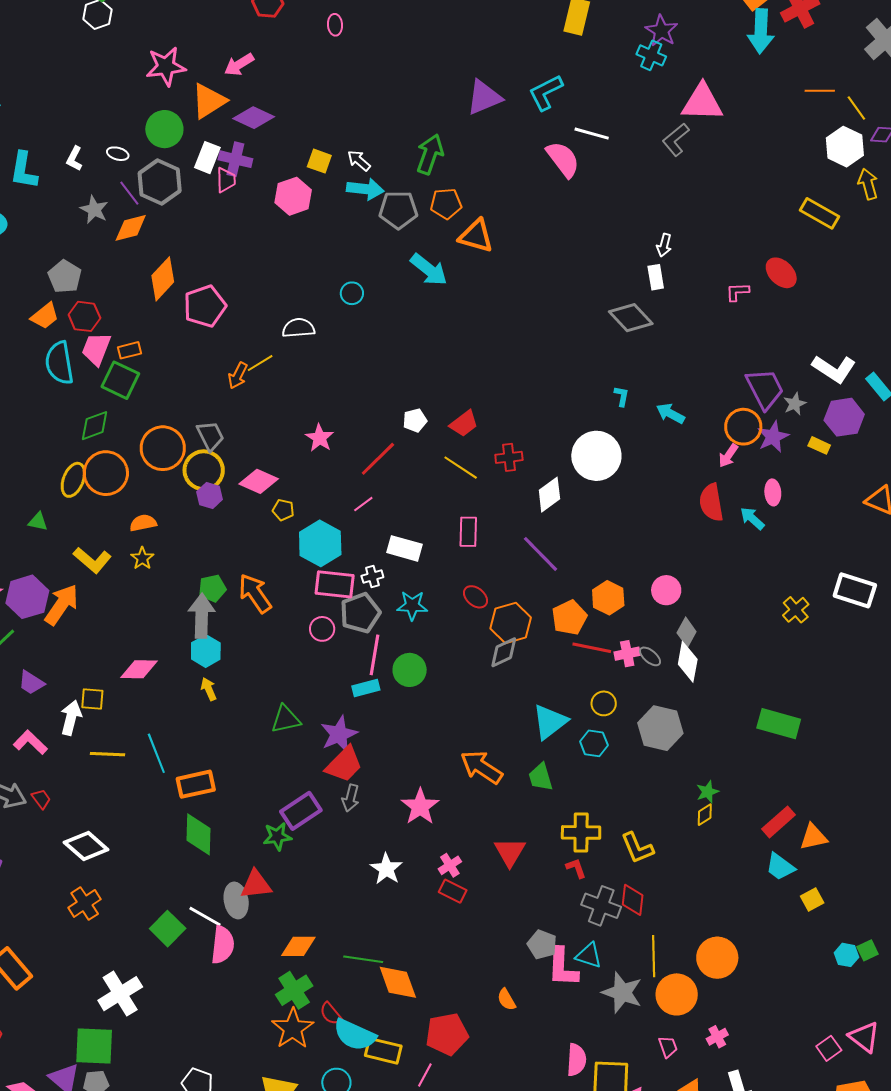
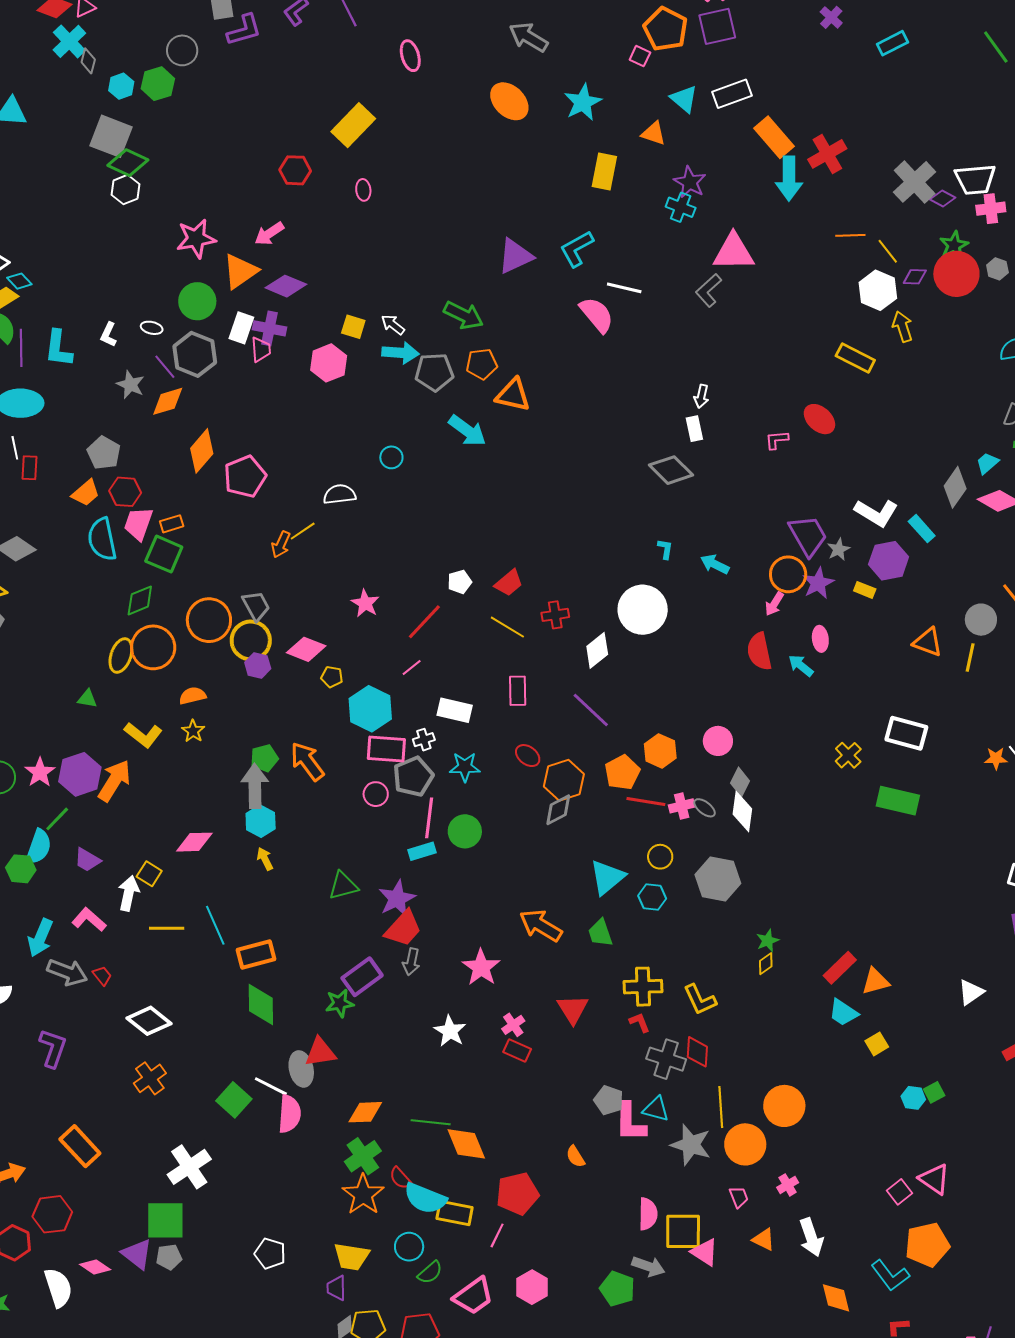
green arrow: (430, 154) -> (464, 315), turned 99
yellow square: (92, 699) -> (149, 874), turned 30
green rectangle: (779, 724) -> (898, 801), moved

